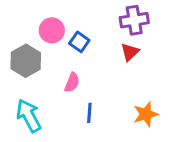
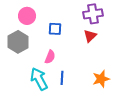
pink circle: (52, 30) -> (27, 16), moved
blue square: (79, 42) -> (55, 29), turned -32
cyan arrow: (29, 116) -> (39, 79), moved

